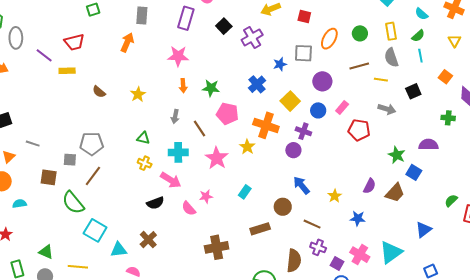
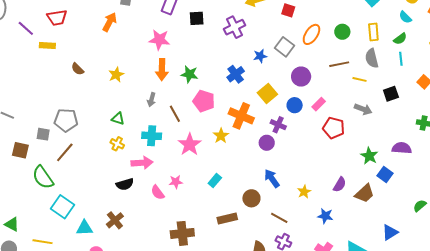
black square: (224, 26) -> (197, 18), moved, turned 35
gray square: (303, 53) -> (284, 47), turned 30
orange arrow: (183, 86) -> (162, 70), size x1.5
pink arrow: (171, 180) -> (142, 163), turned -40

